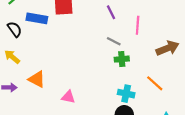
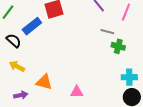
blue rectangle: (37, 18) -> (32, 26), turned -36
pink line: (138, 25) -> (126, 12), turned 30
green cross: (122, 59) -> (118, 46), turned 32

